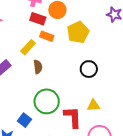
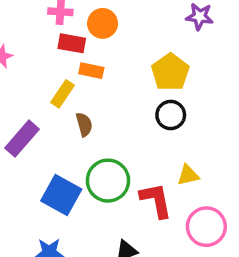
yellow pentagon: (78, 32) -> (170, 72), moved
blue square: (24, 120) -> (61, 195), moved, size x1.6

